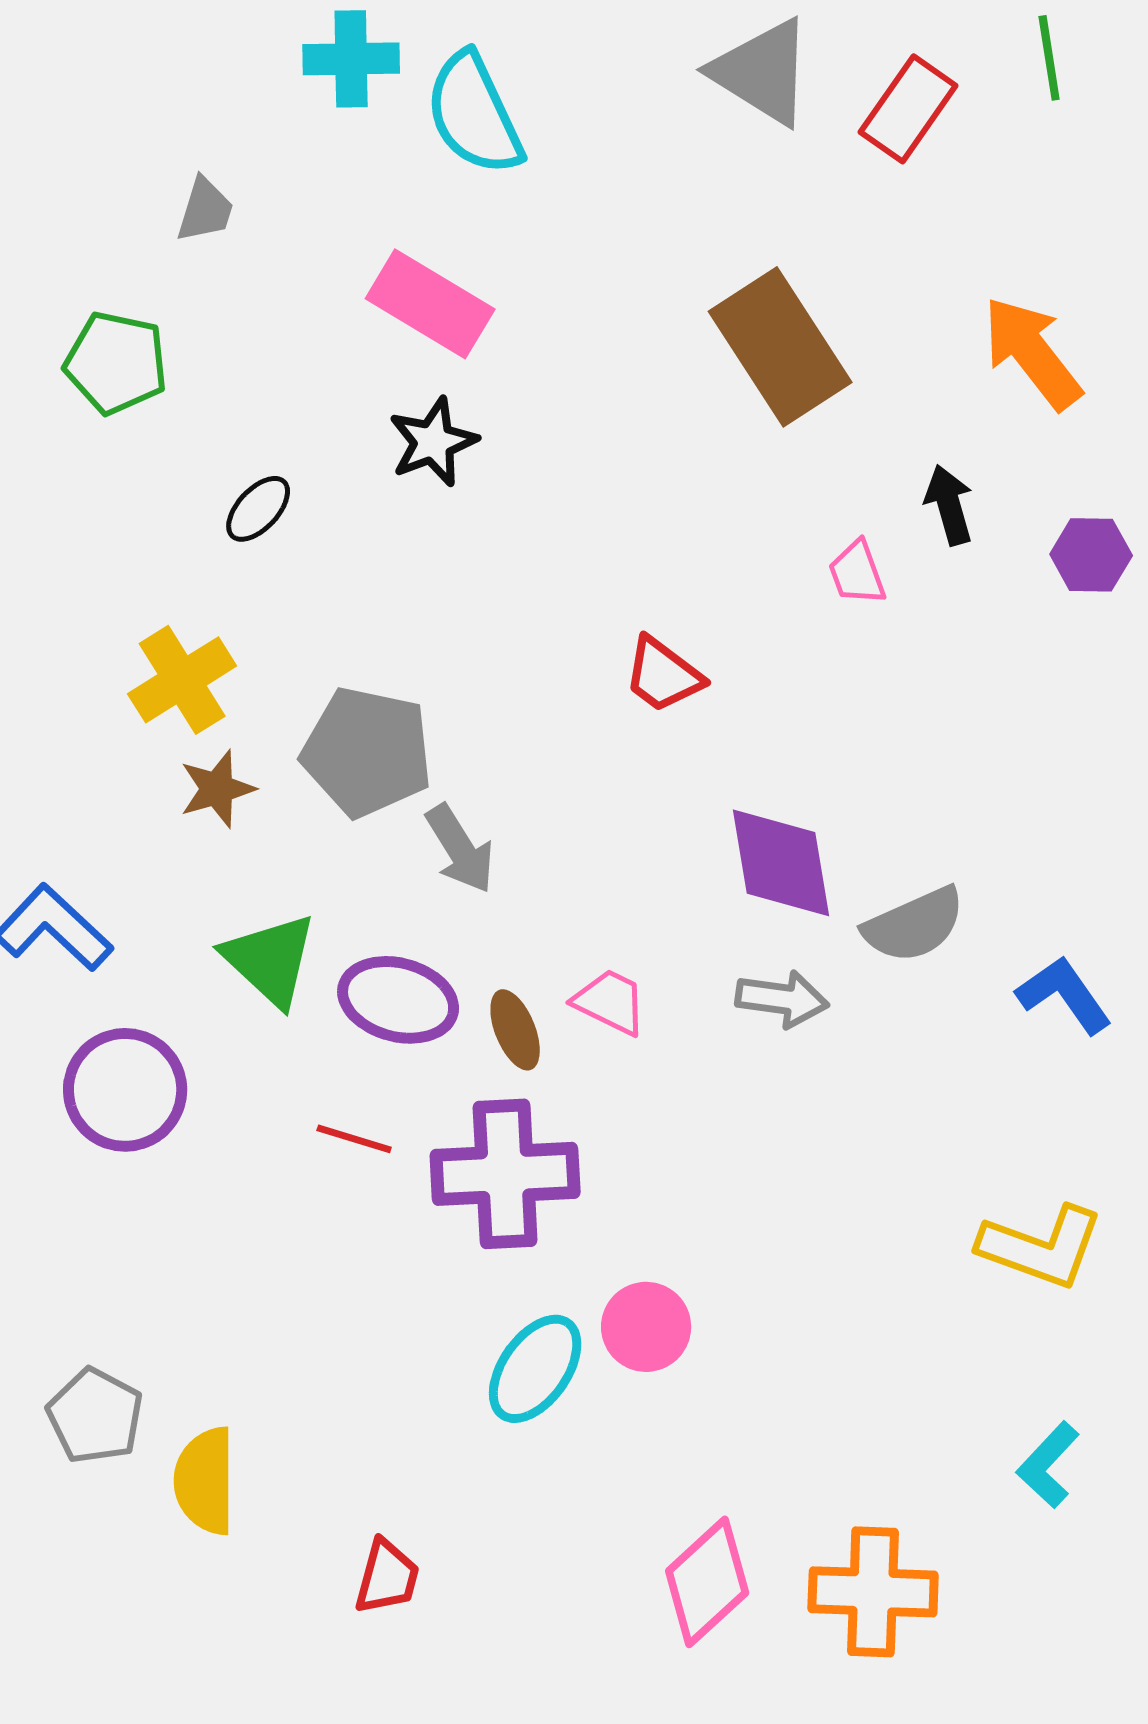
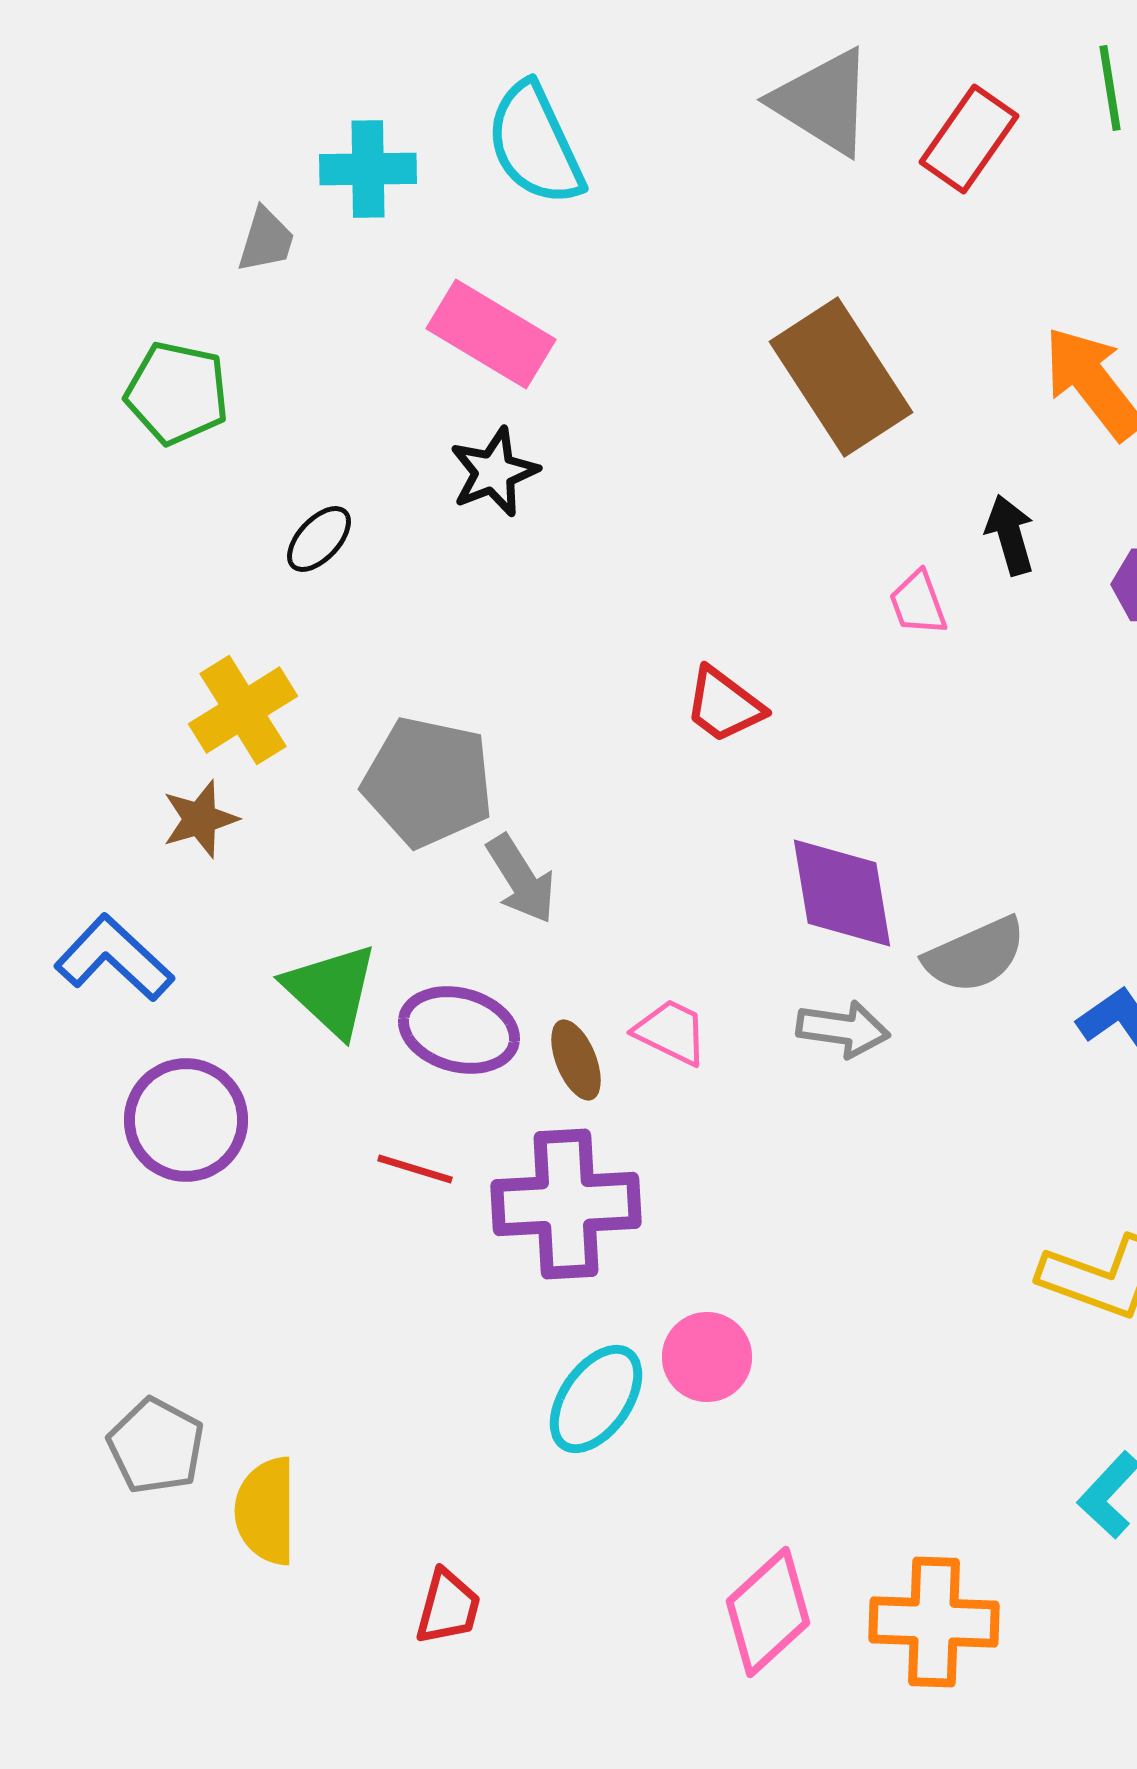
cyan cross: (351, 59) -> (368, 169), moved
brown star: (217, 789) -> (200, 819), moved

